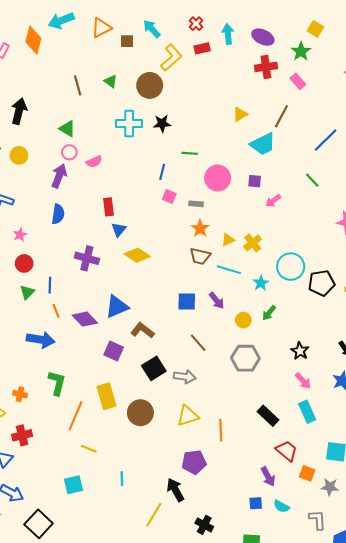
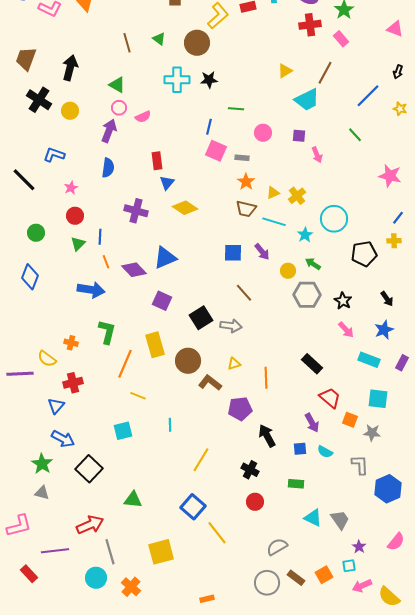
pink circle: (218, 178) -> (263, 133), size x0.7
pink square: (169, 197) -> (216, 151), size x1.5
pink arrow: (273, 201) -> (317, 155), turned -77
black pentagon: (322, 283) -> (364, 254), moved
green arrow: (269, 313) -> (313, 264), turned 84
brown L-shape: (142, 330) -> (210, 383), moved
gray hexagon: (245, 358) -> (307, 295), moved
cyan rectangle: (307, 412) -> (369, 360), moved, turned -45
yellow triangle: (188, 416) -> (234, 364), size x0.6
black arrow: (175, 490) -> (267, 436), moved

